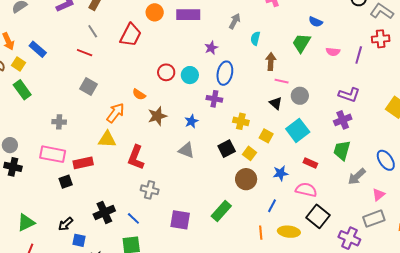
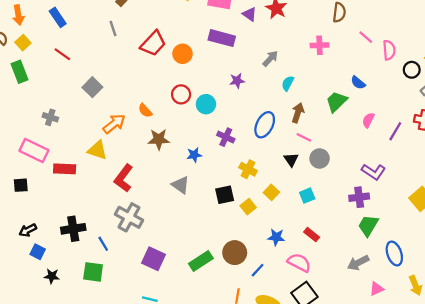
orange circle: (155, 12) -> (182, 54), moved
blue rectangle: (38, 49) -> (58, 17), moved
pink semicircle: (333, 52) -> (368, 120), turned 96
red line: (85, 53) -> (62, 54), moved
blue ellipse: (225, 73) -> (265, 125), moved
cyan square: (298, 130) -> (307, 196), size x0.6
green trapezoid: (342, 150) -> (368, 225), moved
brown circle: (246, 179) -> (235, 253), moved
black square: (66, 182) -> (21, 185), moved
gray cross: (150, 190) -> (129, 217), size x1.4

